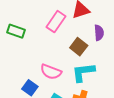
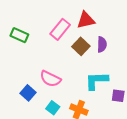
brown square: (79, 47) -> (81, 46), moved
cyan L-shape: (83, 72) -> (97, 81), moved

